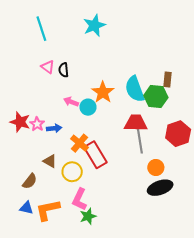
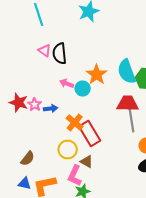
black semicircle: (64, 70) -> (60, 54), size x1.5
brown triangle: (50, 161) -> (87, 162), moved

